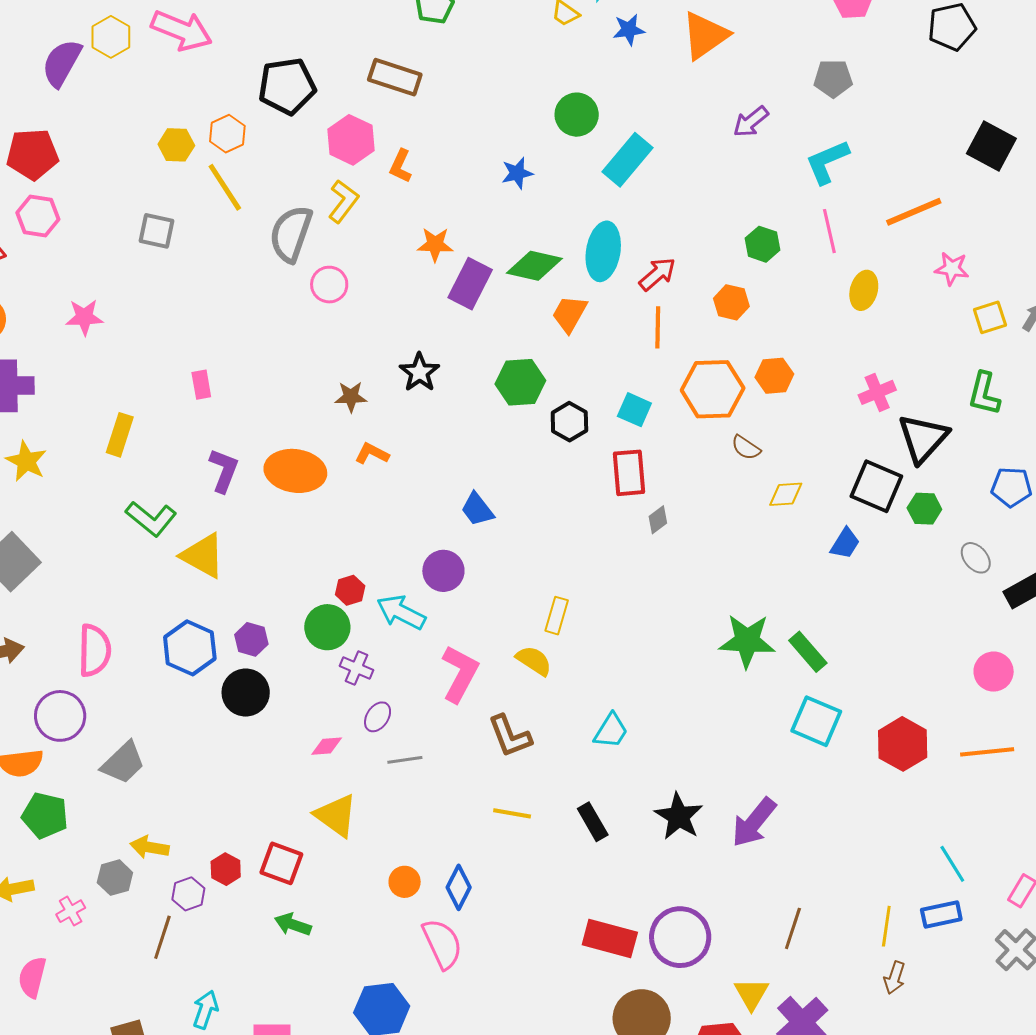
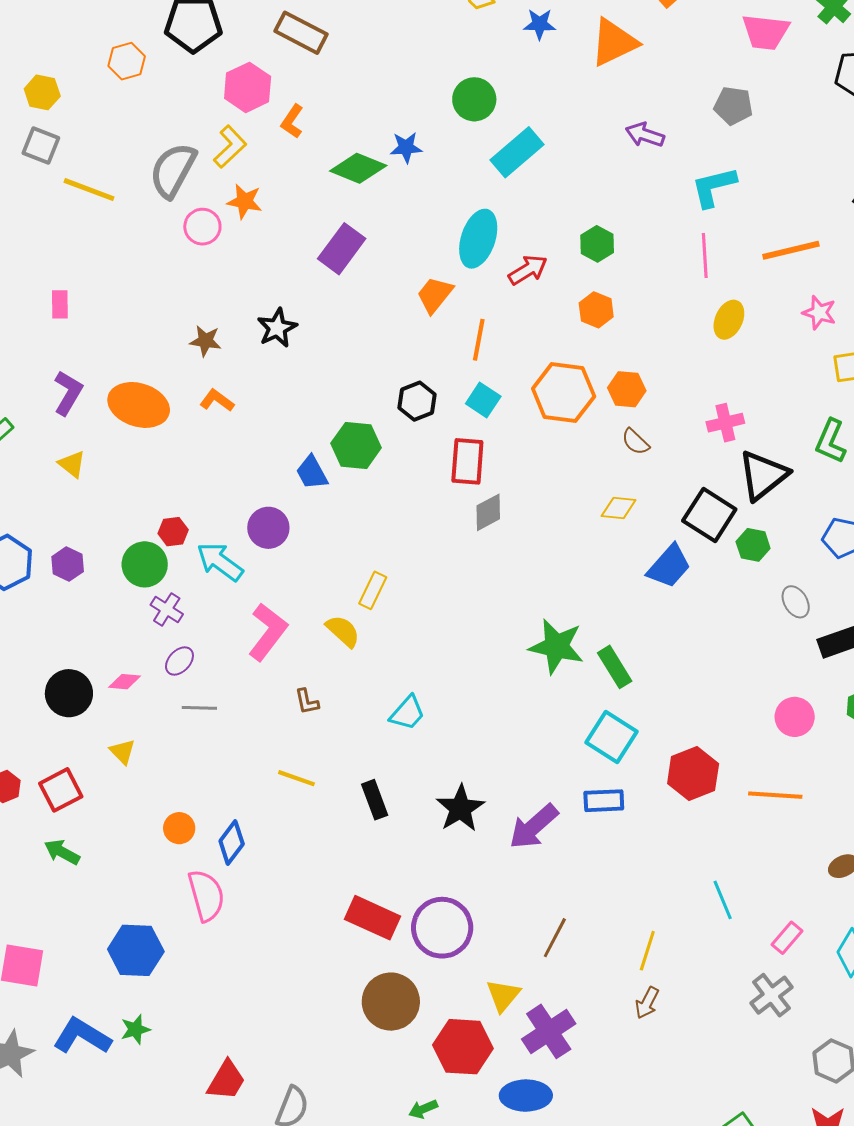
purple arrow: (751, 122) -> (645, 135), turned 48
yellow hexagon: (176, 145) -> (42, 92), moved
yellow line: (225, 187) -> (89, 190), moved, turned -46
orange star: (435, 244) -> (245, 201), moved
green hexagon: (763, 244) -> (597, 244), moved
green diamond: (534, 266) -> (358, 168), moved
orange line: (658, 327) -> (479, 340), moved
green hexagon: (520, 382) -> (356, 446), moved
brown semicircle: (746, 448) -> (635, 442), moved
gray diamond: (658, 520) -> (488, 512), size x1.4
blue trapezoid: (845, 543) -> (669, 566), size x1.4
yellow triangle: (203, 556) -> (72, 464), moved, size x0.6
black circle: (246, 693) -> (69, 693), moved
brown L-shape: (510, 736) -> (307, 702), size x0.6
yellow triangle: (336, 816) -> (122, 752), size x0.6
red square: (281, 863) -> (61, 790), turned 33
blue rectangle: (941, 915) -> (604, 801), moved

